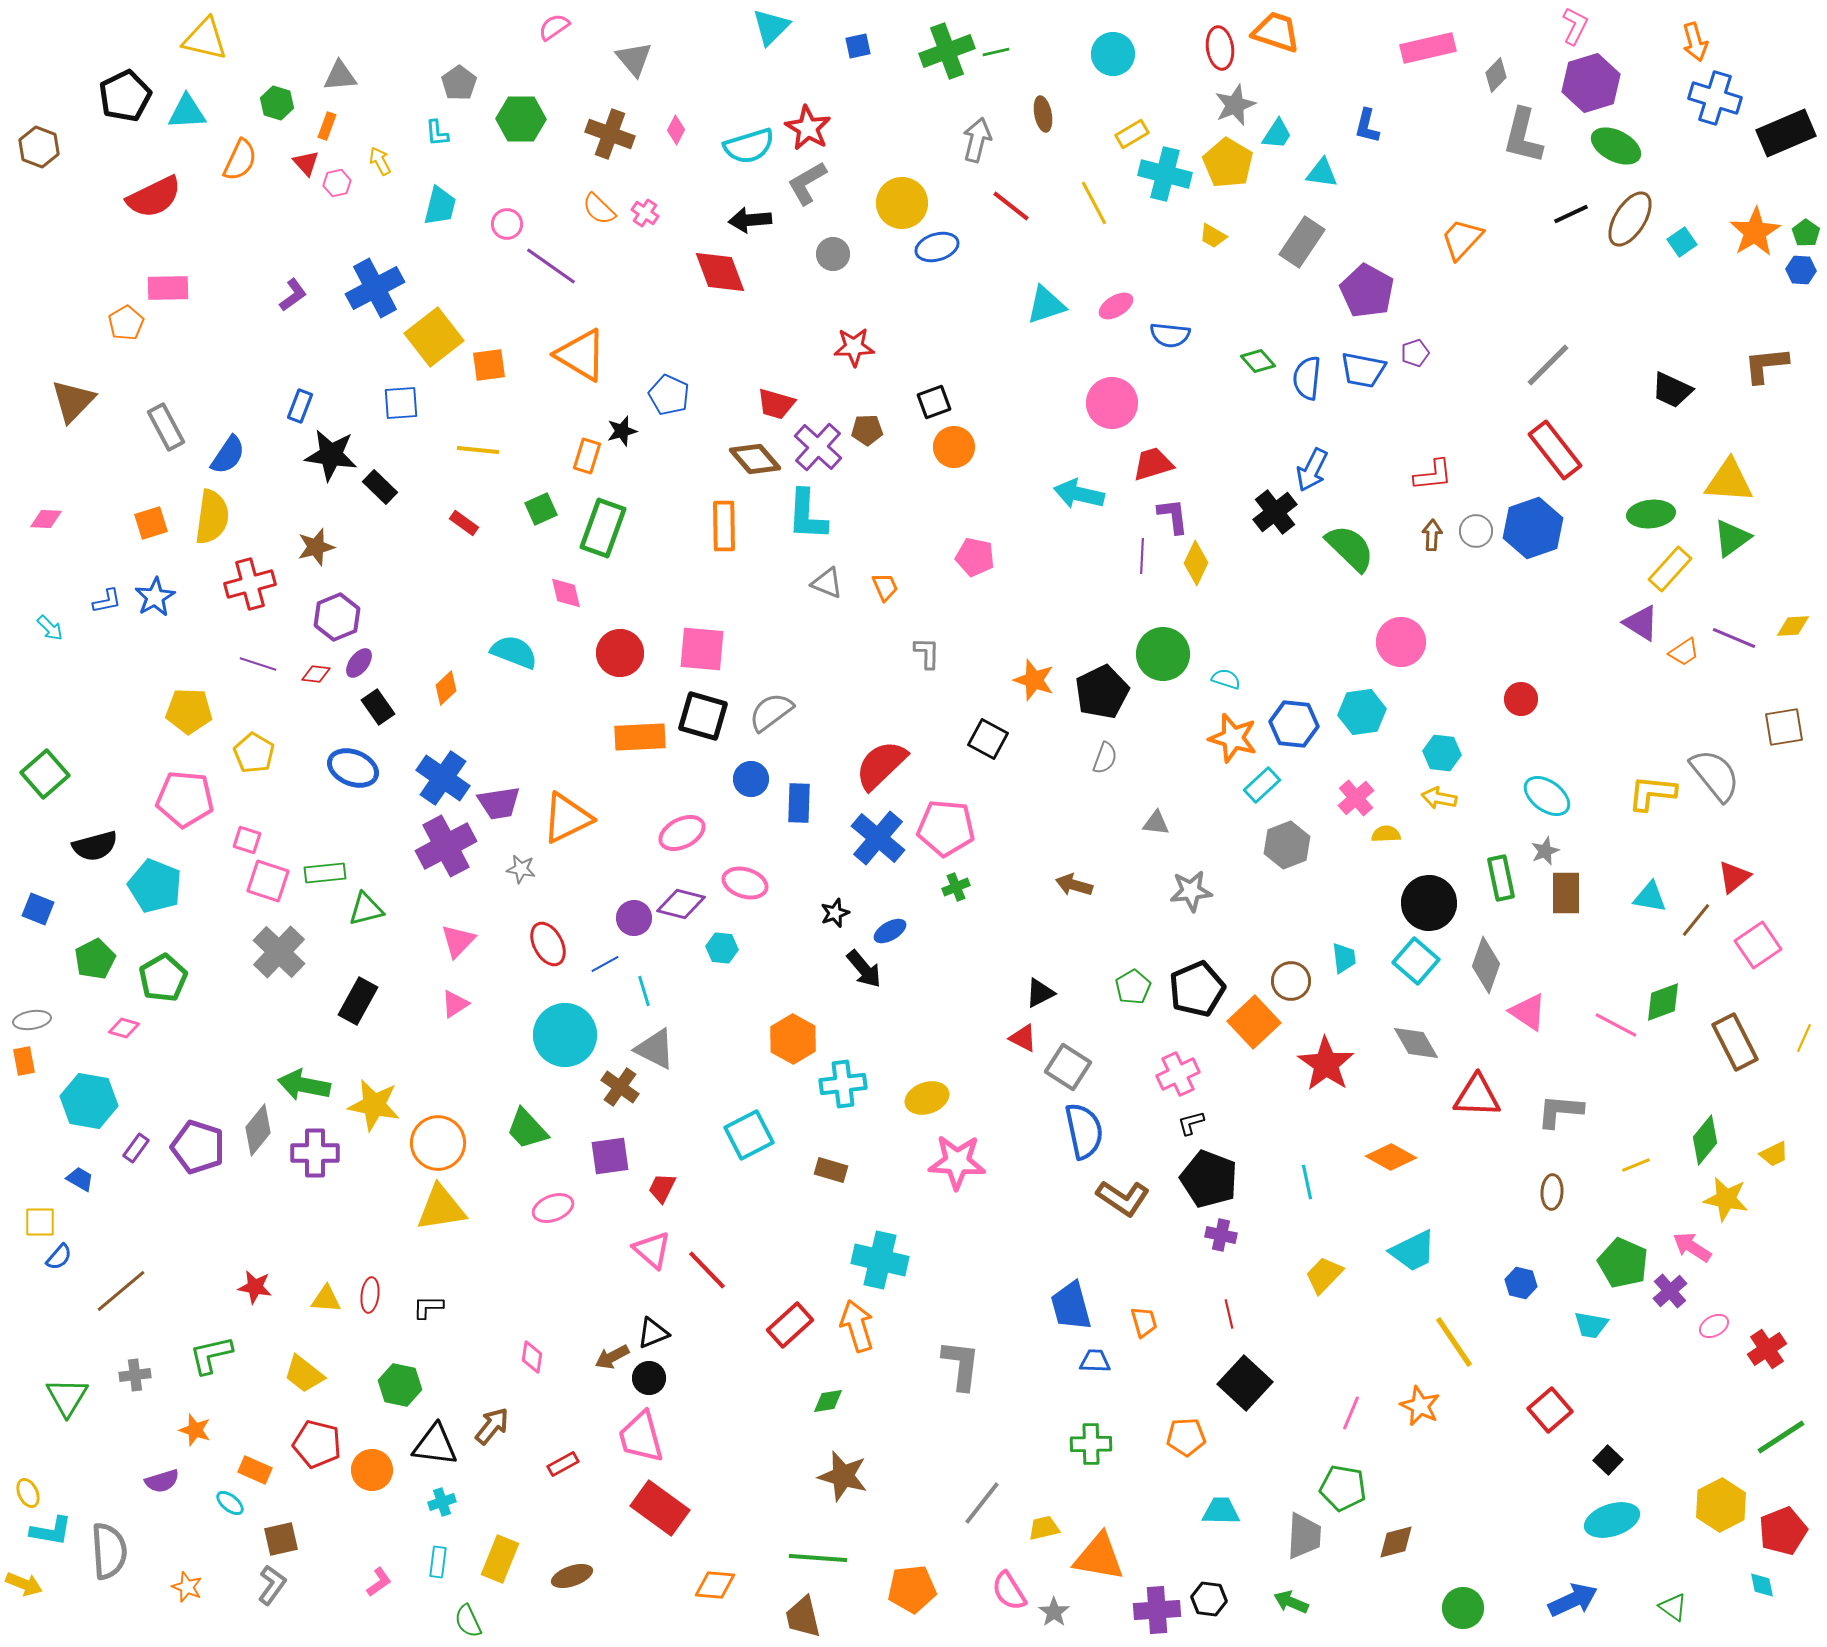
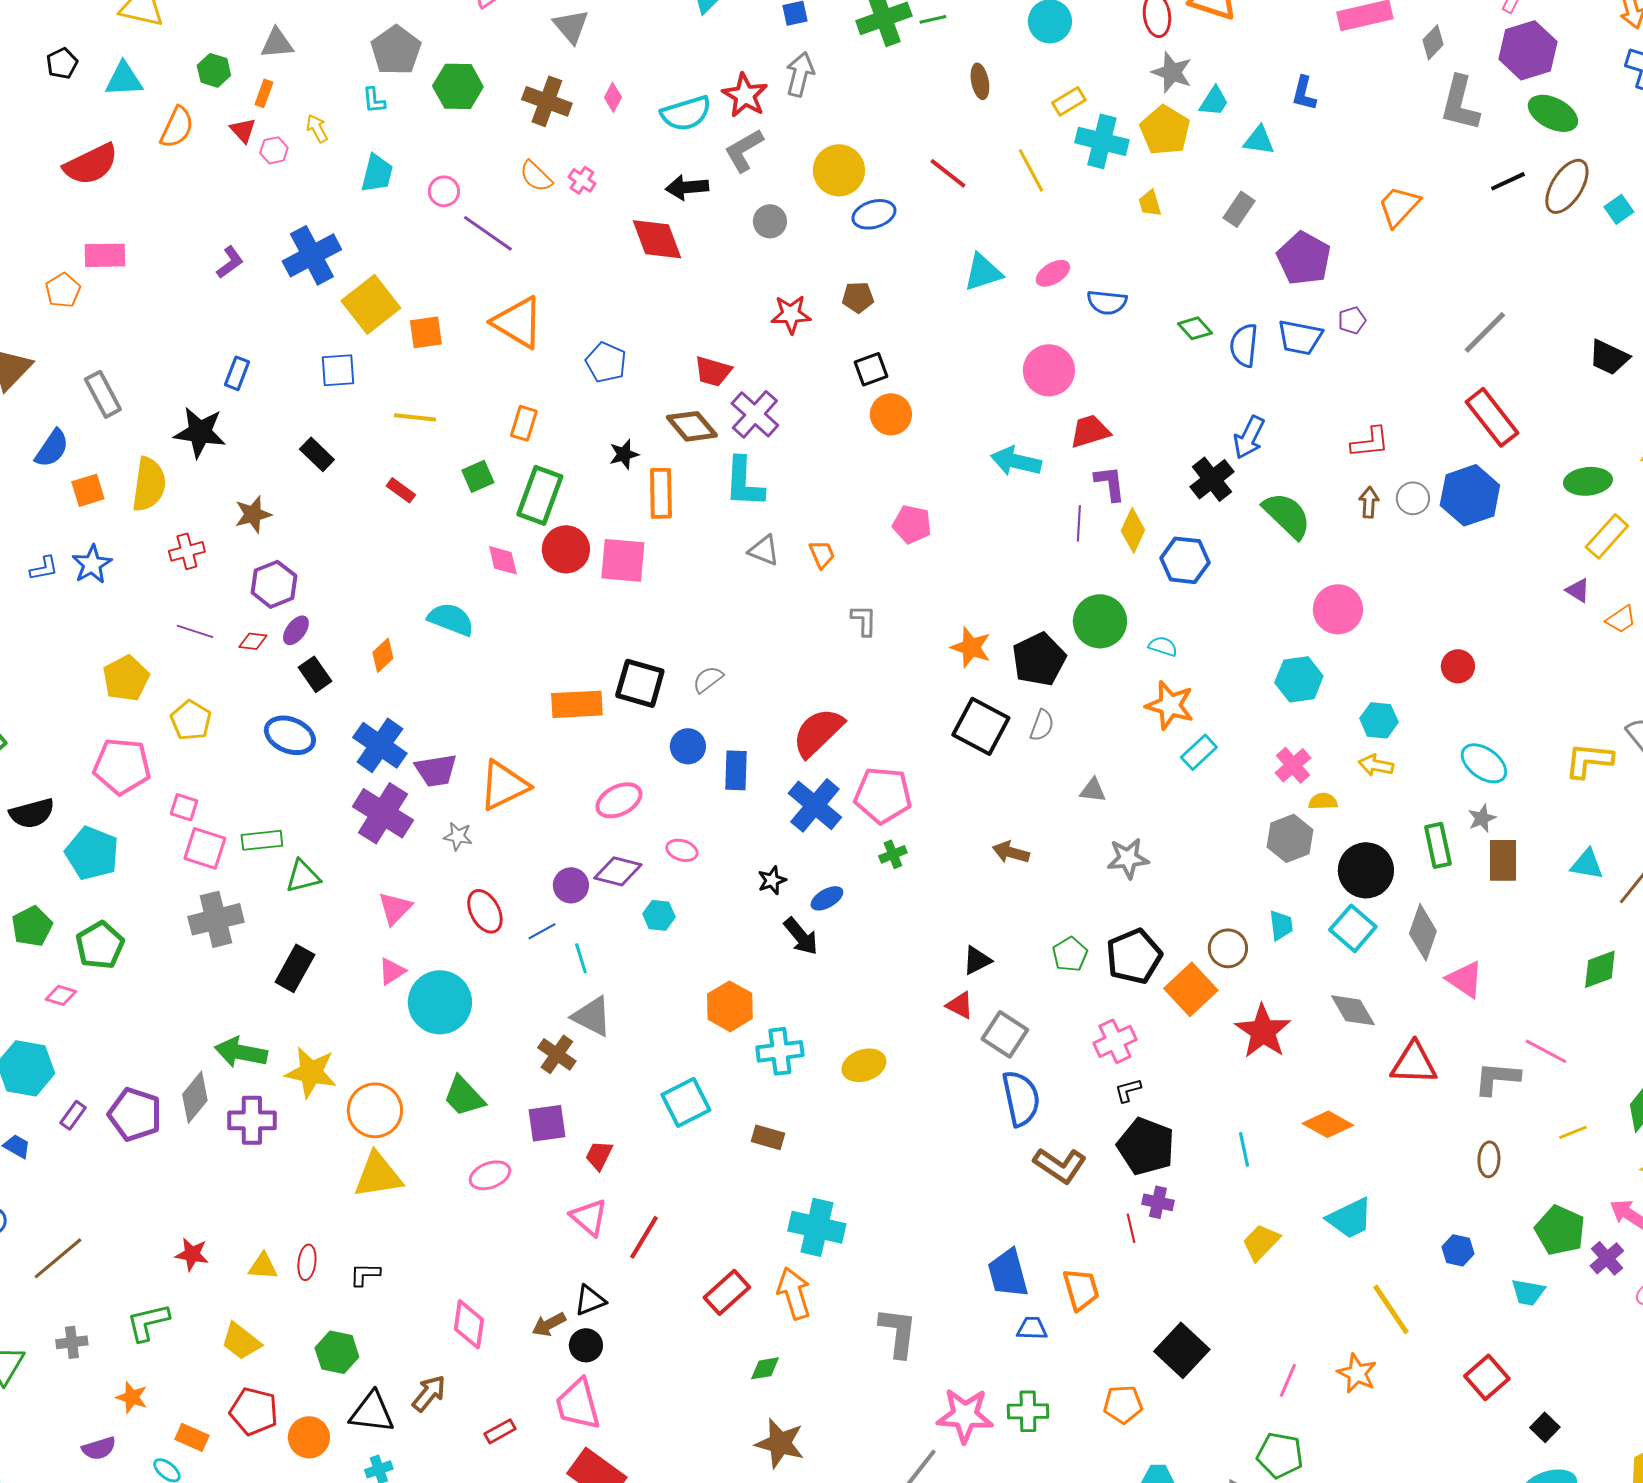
gray pentagon: (459, 83) -> (396, 50), size x1.4
black pentagon: (125, 96) -> (62, 63), size x0.6
gray star: (1235, 105) -> (1172, 72), turned -30
gray arrow: (977, 140) -> (800, 74), moved
yellow trapezoid: (1213, 236) -> (1150, 203), turned 44
gray rectangle: (1302, 242) -> (1239, 209), size x0.7
brown pentagon: (867, 430) -> (858, 297), moved
black star: (622, 431) -> (624, 454), moved
blue semicircle: (228, 455) -> (52, 448), moved
black star: (331, 455) -> (200, 432), moved
red cross: (250, 584) -> (187, 551), size x0.7
purple triangle: (1641, 623) -> (1578, 590), size x0.7
pink square: (702, 649) -> (623, 560), moved
red circle: (620, 653) -> (566, 549), moved
yellow pentagon: (189, 711) -> (126, 678), turned -30
gray semicircle: (771, 712) -> (708, 679), size x0.7
blue hexagon: (1294, 724) -> (1185, 560), moved
black square: (988, 739) -> (981, 726), moved, size x1.4
gray hexagon: (1287, 845) -> (1290, 838), moved
purple cross: (446, 846) -> (383, 813), turned -30
pink ellipse: (745, 883) -> (682, 850), size x0.7
gray cross: (279, 952) -> (216, 919), turned 32
pink line: (1616, 1025) -> (1546, 1051), moved
cyan circle: (565, 1035) -> (440, 1002), moved
pink star: (957, 1162) -> (965, 1415), moved
red line: (707, 1270) -> (644, 1237), turned 75
red line: (1229, 1314) -> (1131, 1228), moved
orange trapezoid: (1144, 1322) -> (1081, 1289), size x1.4
pink diamond: (532, 1357) -> (469, 1324), size x1.5

